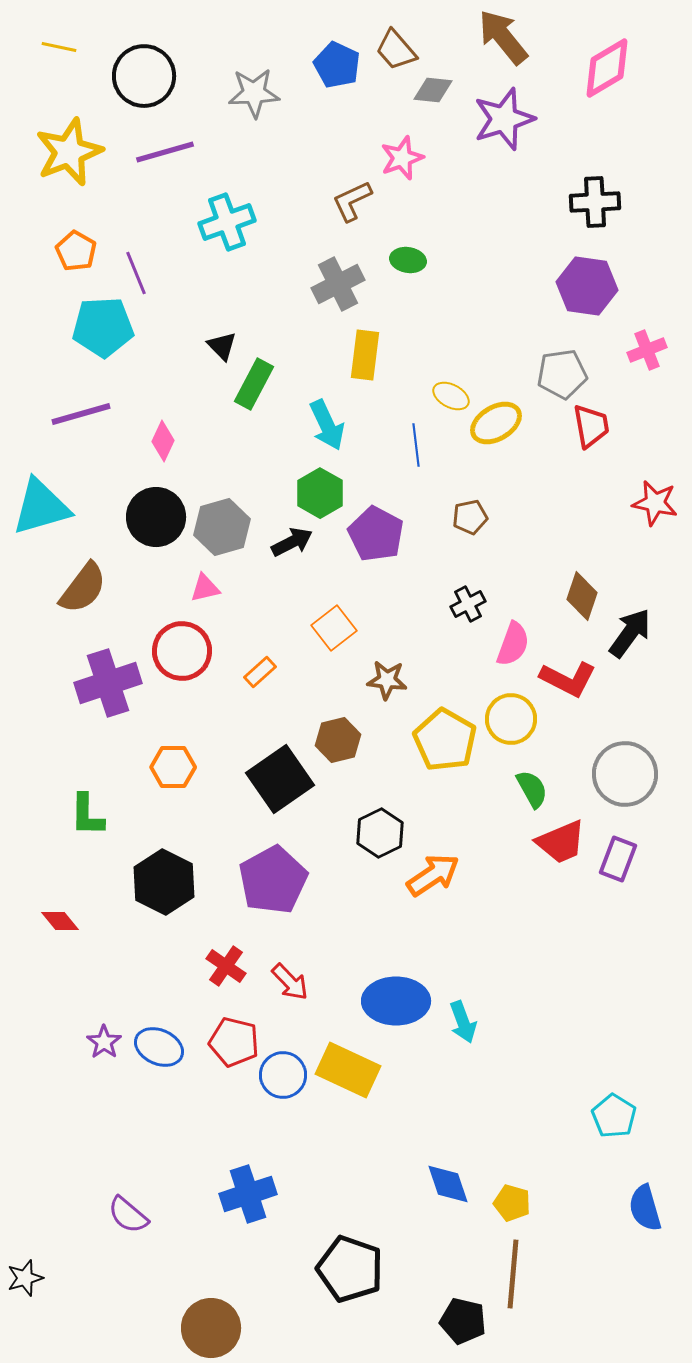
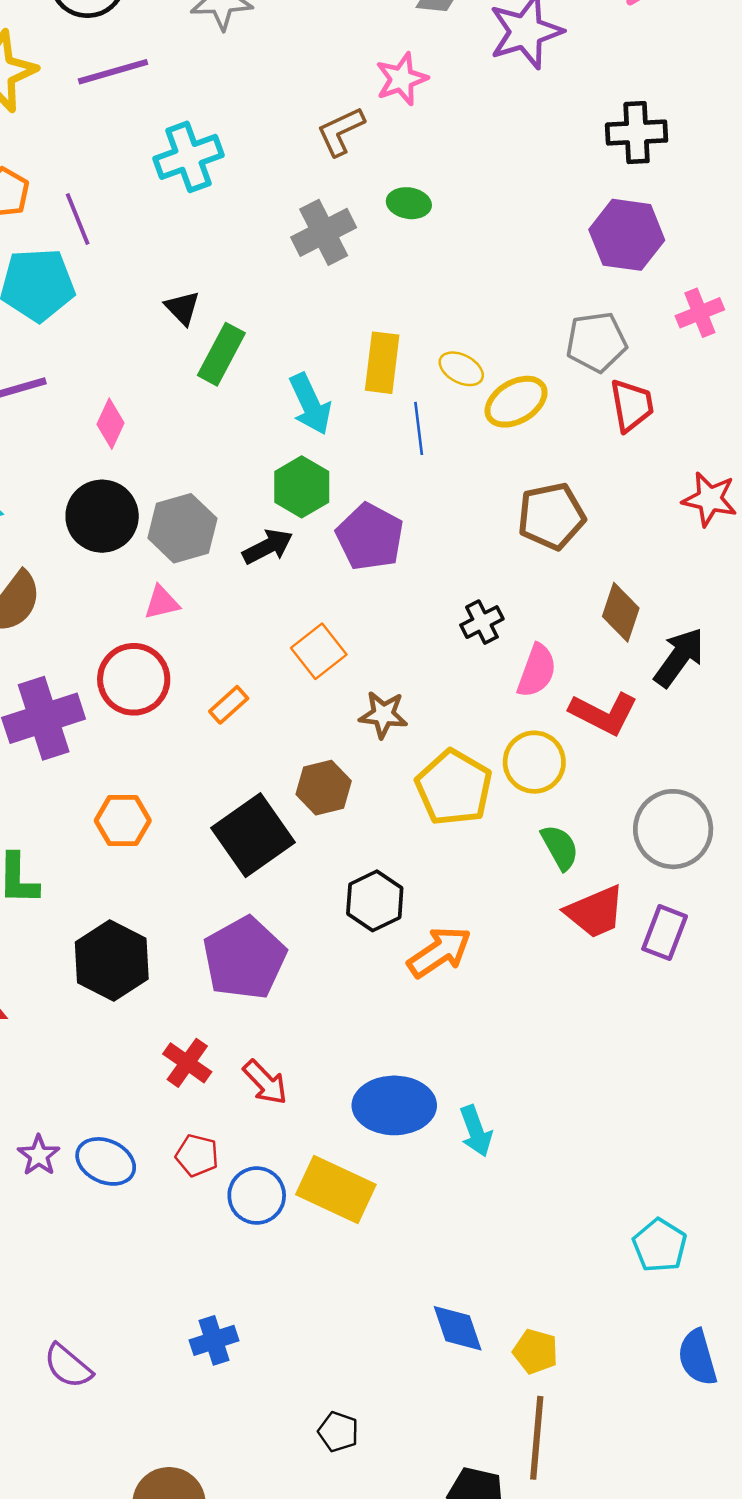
yellow rectangle: (365, 355) -> (382, 363), moved
brown pentagon: (470, 517) -> (551, 516), moved, size x1.6
red pentagon: (234, 1042) -> (197, 1155), size x0.7
blue cross: (248, 1194) -> (214, 1340), size x0.7
black pentagon: (350, 1269) -> (338, 1432), size x0.5

